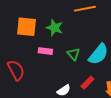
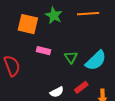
green star: (55, 28) -> (54, 15), moved

